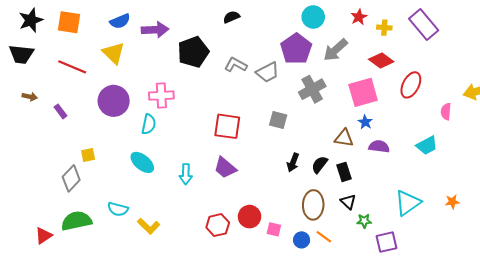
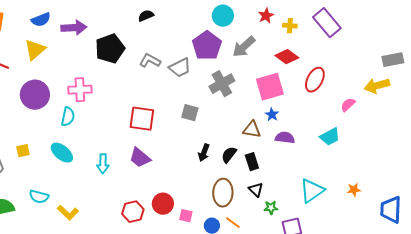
yellow triangle: (114, 53) -> (35, 50), turned 35
pink semicircle: (446, 111) -> (348, 105), turned 42
yellow square: (88, 155) -> (23, 151), moved

